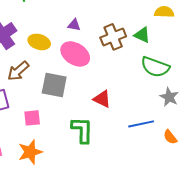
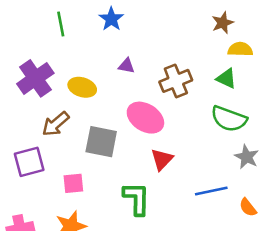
green triangle: (142, 35) -> (226, 78), moved
pink ellipse: (75, 54) -> (145, 118), moved
red triangle: (102, 99) -> (162, 159), turned 48

